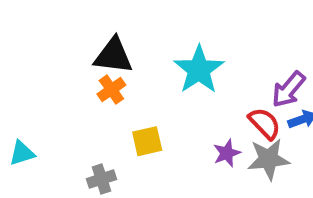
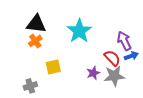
purple arrow: (288, 90) -> (124, 41), turned 114

